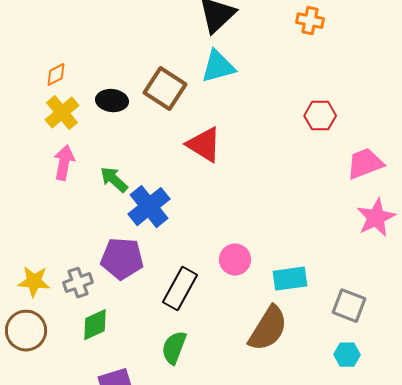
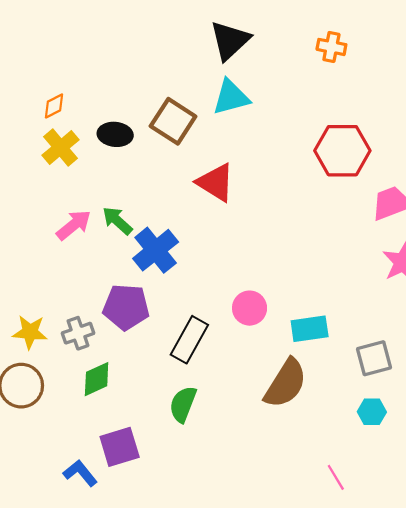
red hexagon: (320, 116) -> (342, 151), size x1.6
pink arrow: (64, 163) -> (74, 225), moved, turned 40
gray square: (349, 306) -> (374, 358), turned -36

